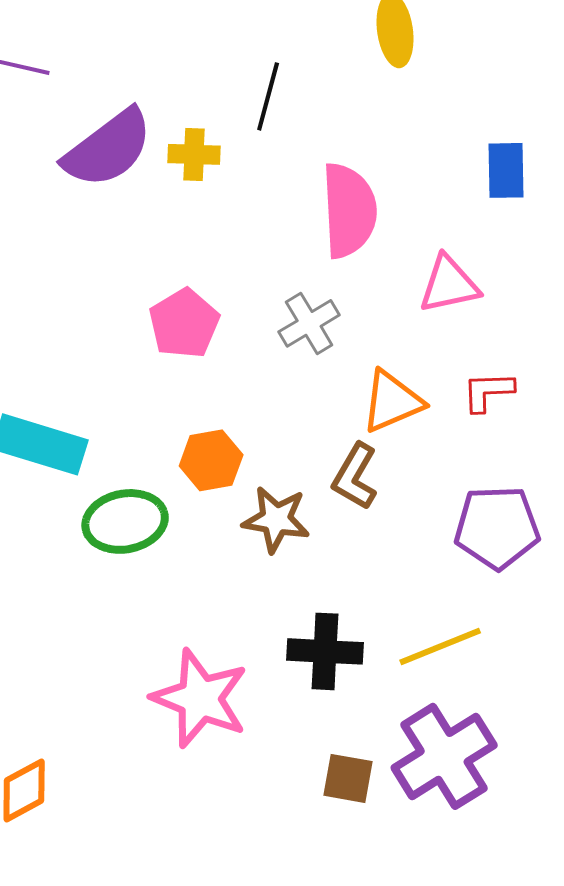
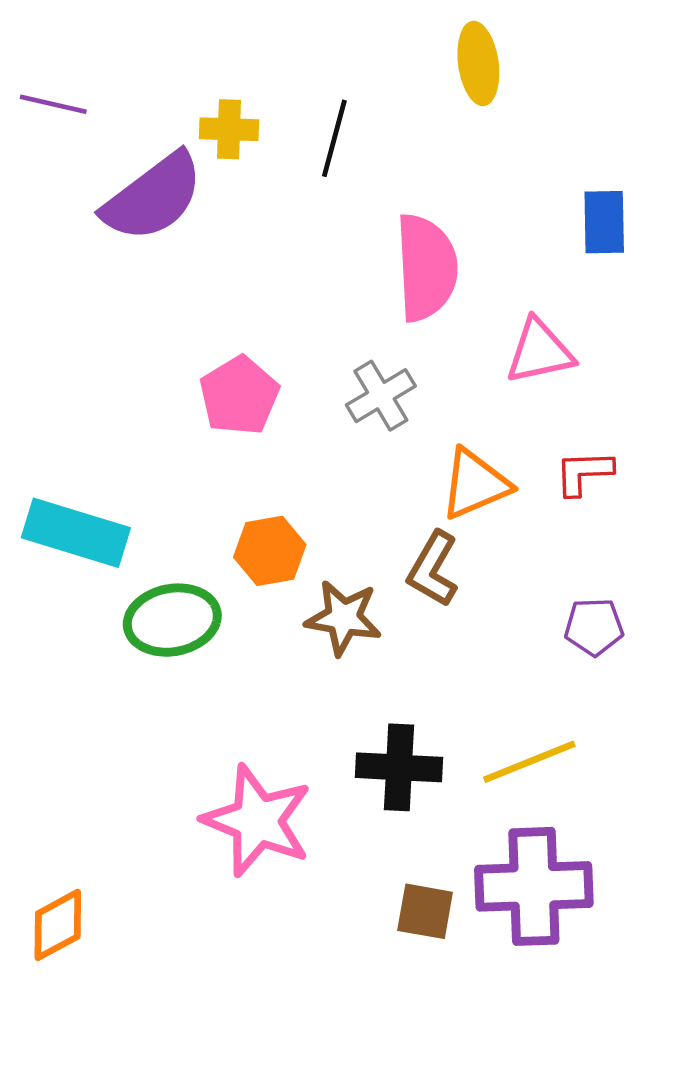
yellow cross: (194, 154) -> (229, 129), moved
purple pentagon: (497, 527) -> (594, 627), size x0.6
purple cross: (444, 756) -> (534, 886), turned 30

